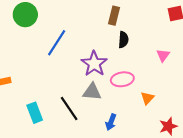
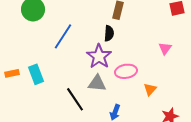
black semicircle: (123, 40) -> (109, 33), moved
cyan rectangle: (35, 113) -> (36, 74), moved

